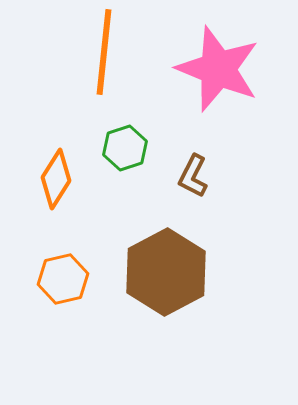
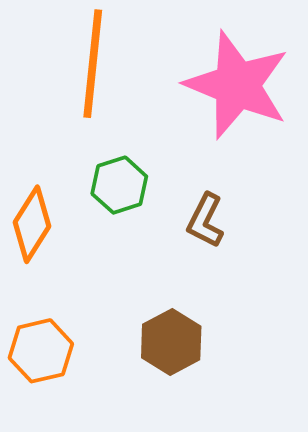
brown hexagon: (166, 272) -> (171, 342), size x0.6

